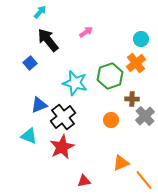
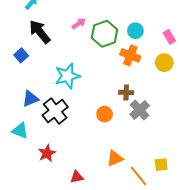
orange cross: (136, 63) -> (130, 55), turned -30
green hexagon: (110, 76) -> (105, 34), moved
cyan star: (75, 83) -> (68, 76), turned -30
red star: (62, 147) -> (47, 153), moved, size x0.7

